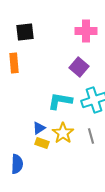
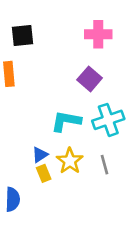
yellow rectangle: (42, 143) -> (44, 173), turned 48

